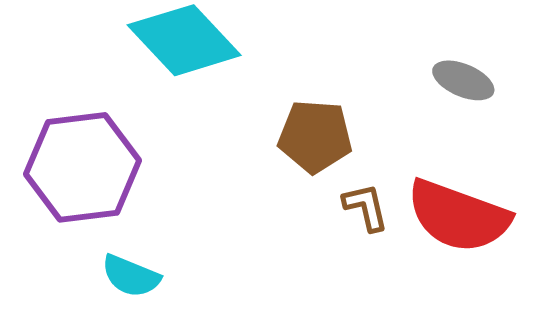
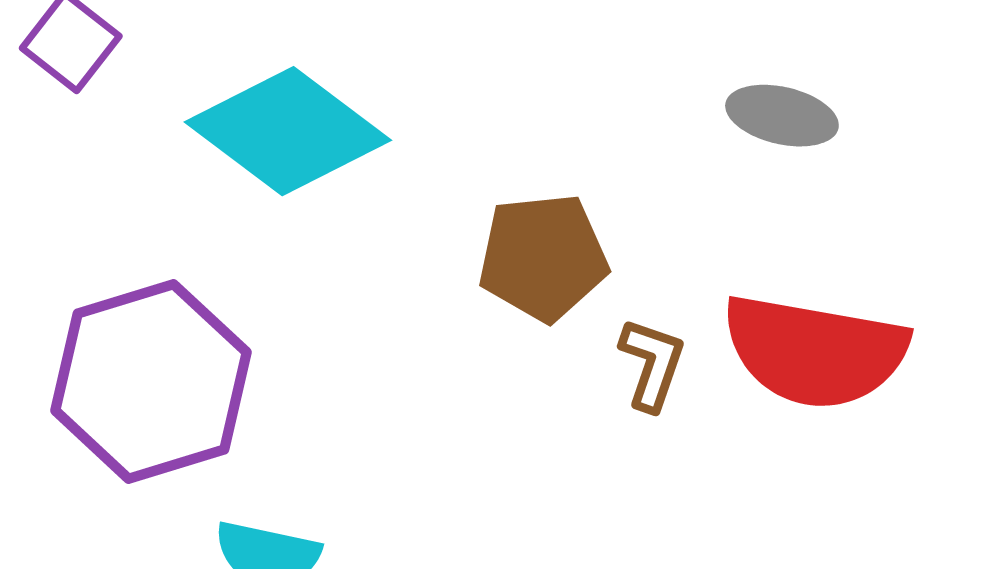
brown L-shape: (366, 207) -> (652, 364), turned 42

